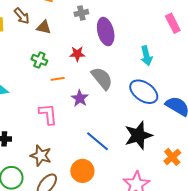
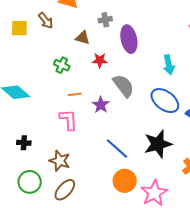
brown triangle: (44, 27) -> (83, 38), moved
orange line: (58, 79) -> (75, 94), moved
orange circle: (82, 171) -> (125, 181), moved

